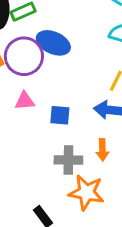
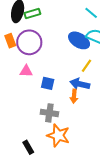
blue ellipse: (53, 43) -> (79, 40), moved
orange arrow: (102, 150) -> (74, 96), moved

